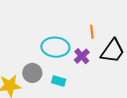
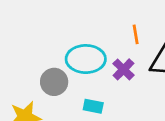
gray circle: (32, 73) -> (54, 82), moved

